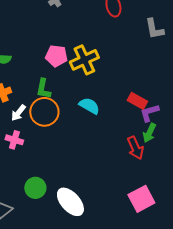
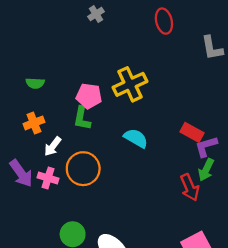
pink pentagon: (56, 56) -> (89, 96), moved
orange circle: (44, 112) -> (83, 169), moved

